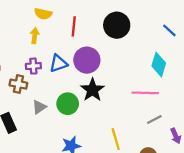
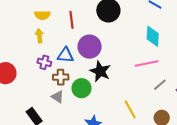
blue triangle: (58, 63) -> (66, 55), turned 36
purple cross: (33, 66) -> (44, 62), turned 32
brown cross: (18, 84) -> (61, 77), moved
gray triangle: (39, 107) -> (57, 97), turned -40

